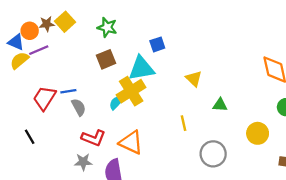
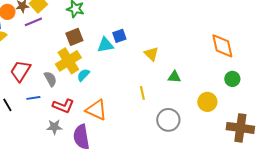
blue square: (157, 44) -> (119, 36), moved
purple line: (39, 50) -> (33, 22), moved
cyan triangle: (141, 68) -> (105, 45), size x0.7
blue line: (68, 91) -> (33, 98), moved
yellow cross: (131, 91) -> (68, 61), moved

